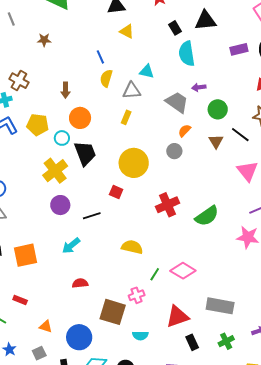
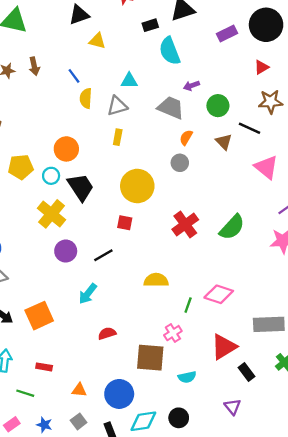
black rectangle: (175, 28) -> (150, 25), turned -64
brown arrow: (66, 90) -> (34, 66), moved

